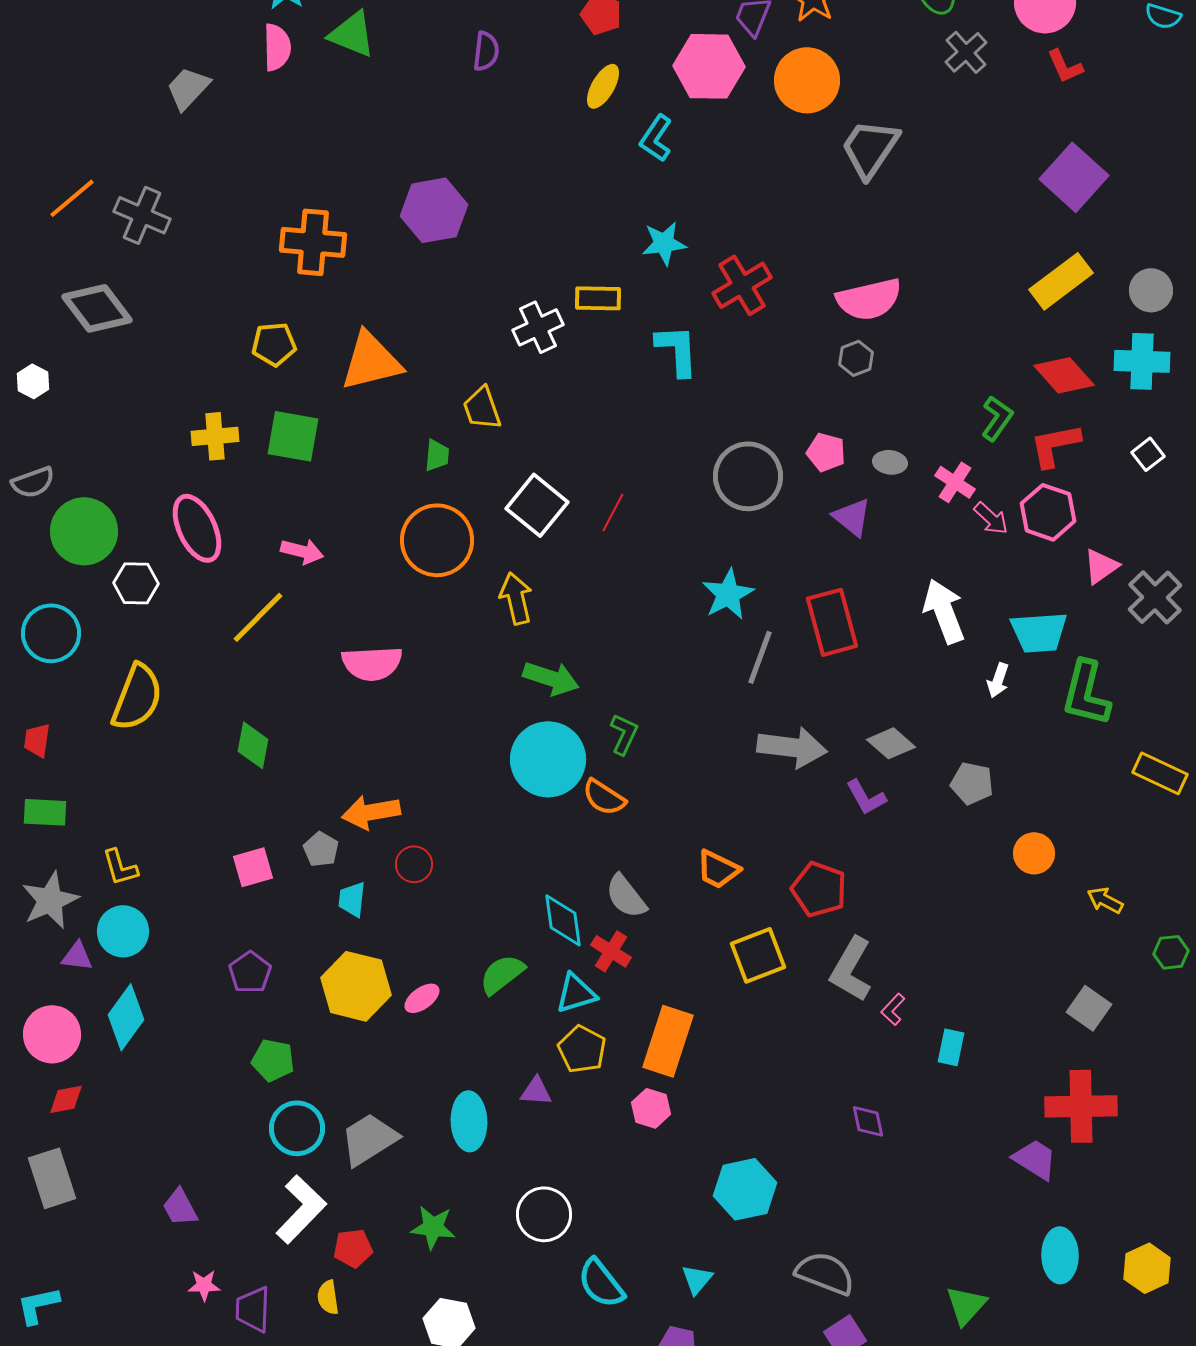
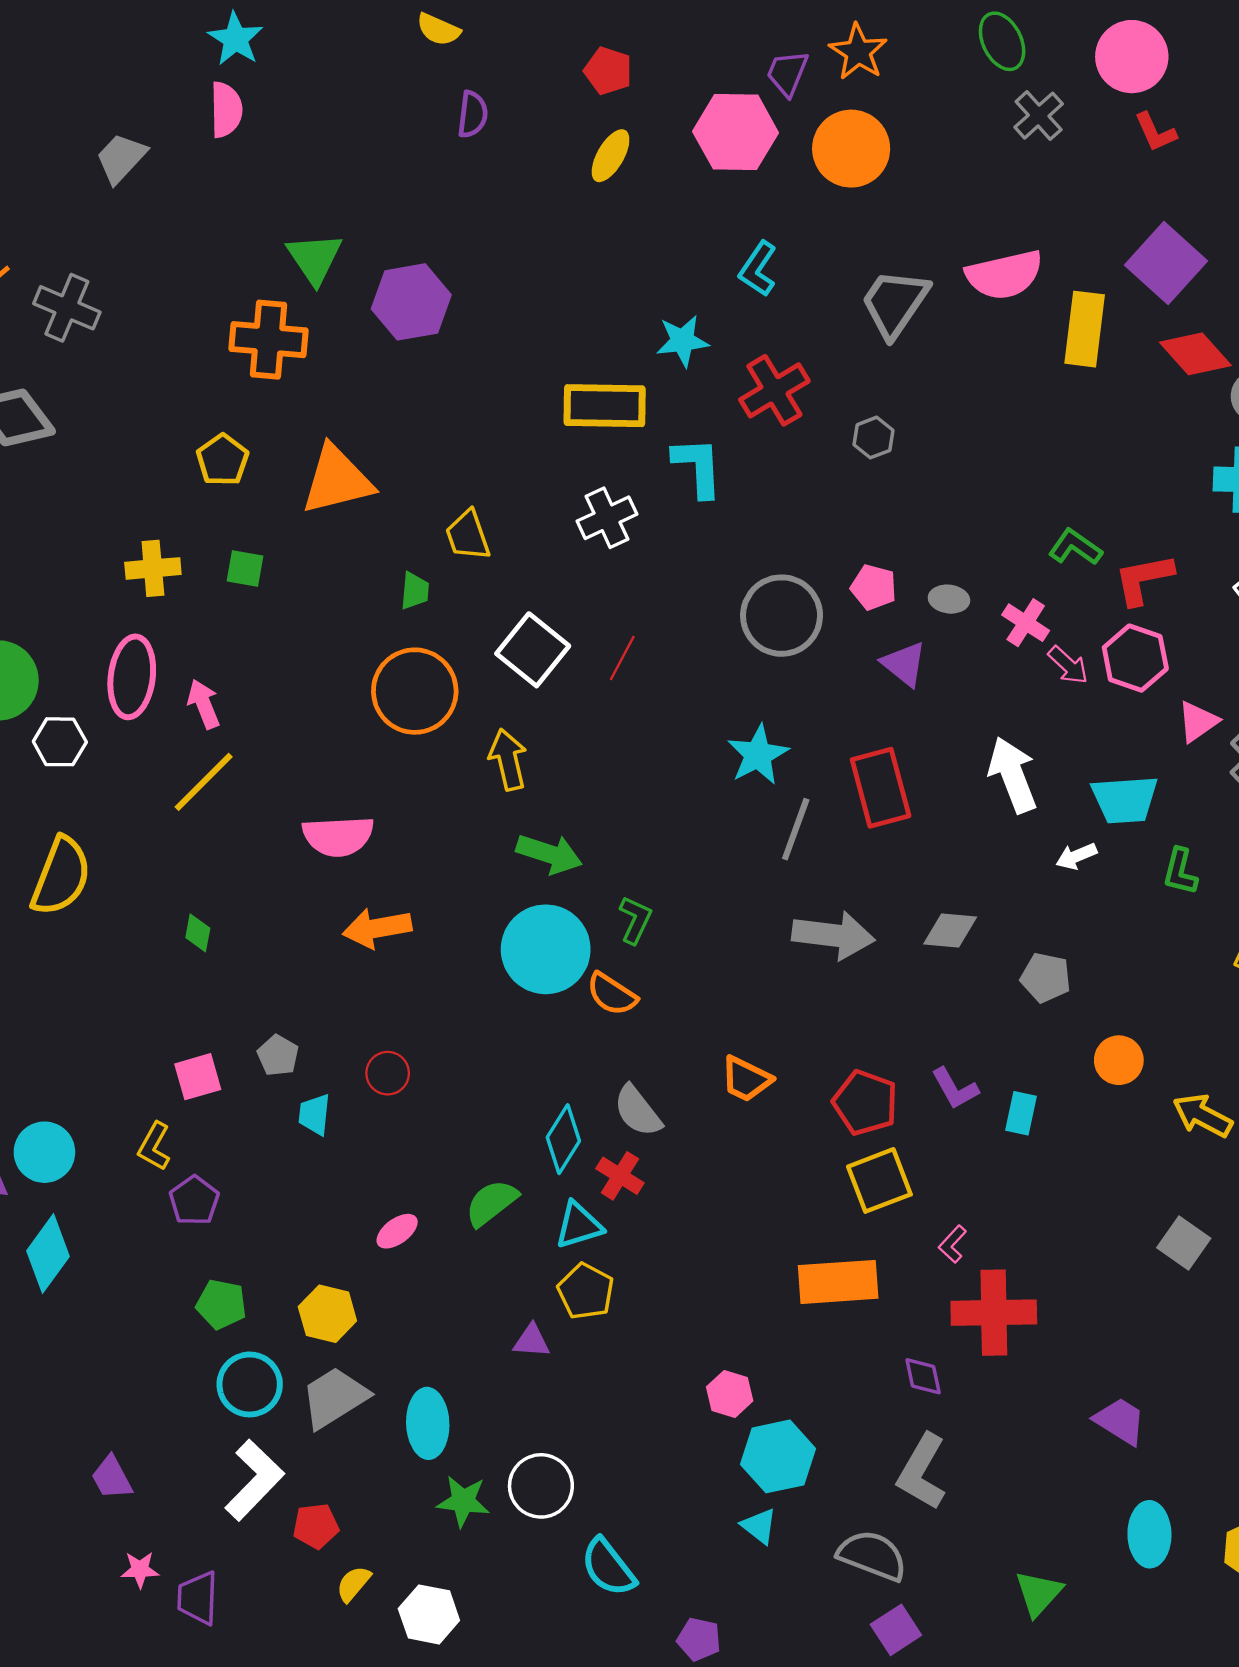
green triangle: (352, 34) -> (315, 258), moved, turned 34
cyan L-shape: (656, 138) -> (758, 269), moved
gray trapezoid: (870, 148) -> (895, 303), moved
yellow rectangle: (1061, 281) -> (1085, 329), moved, turned -46
yellow rectangle: (598, 298) -> (605, 406), size x1.5
pink semicircle: (869, 299) -> (1004, 275), moved
white cross: (538, 327) -> (607, 518), moved
yellow pentagon: (274, 344) -> (223, 460), turned -30
gray hexagon: (856, 358) -> (874, 438), moved
red diamond: (1064, 375) -> (1195, 354), moved
green L-shape: (997, 418) -> (1075, 547), turned -90
green square: (293, 436) -> (245, 568), size x0.6
pink ellipse: (197, 528) -> (132, 677), turned 32
pink arrow: (302, 551) -> (204, 704), moved, turned -126
white arrow: (998, 680) -> (1076, 856), turned 48
green L-shape: (1086, 693) -> (1180, 871), size x0.6
gray diamond: (891, 743) -> (950, 930), turned -36
green diamond: (253, 745) -> (198, 933), size x0.7
purple L-shape: (866, 797) -> (955, 1088), moved
orange arrow: (371, 812) -> (377, 928), moved
yellow L-shape: (120, 867) -> (154, 1146), moved, turned 45
yellow arrow: (1105, 900) -> (1203, 1116), size x1.4
cyan diamond: (563, 920) -> (563, 1139), turned 40
yellow square: (758, 955) -> (879, 1180), moved
gray L-shape: (851, 969) -> (922, 1472), moved
yellow hexagon: (356, 986) -> (327, 1314), moved, size x0.7
orange rectangle: (668, 1041) -> (838, 1282), moved, turned 68
cyan rectangle: (951, 1047) -> (1021, 1113), moved
red cross: (1081, 1106) -> (994, 1313), moved
pink hexagon: (651, 1108) -> (730, 1394), moved
cyan ellipse: (469, 1121) -> (428, 1423), moved
green star: (433, 1227) -> (463, 1501), moved
cyan triangle: (697, 1279) -> (759, 1526), moved, turned -32
yellow semicircle: (328, 1297) -> (353, 1584), moved, turned 48

